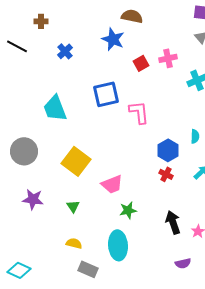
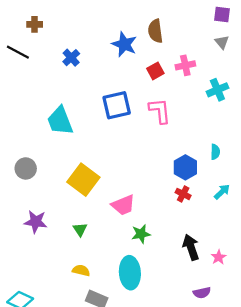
brown semicircle: (132, 16) -> (155, 31), moved, turned -110
brown cross: (41, 21) -> (35, 24), moved
pink L-shape: (139, 112) -> (160, 111), moved
gray circle: (24, 151) -> (26, 168), size x0.7

